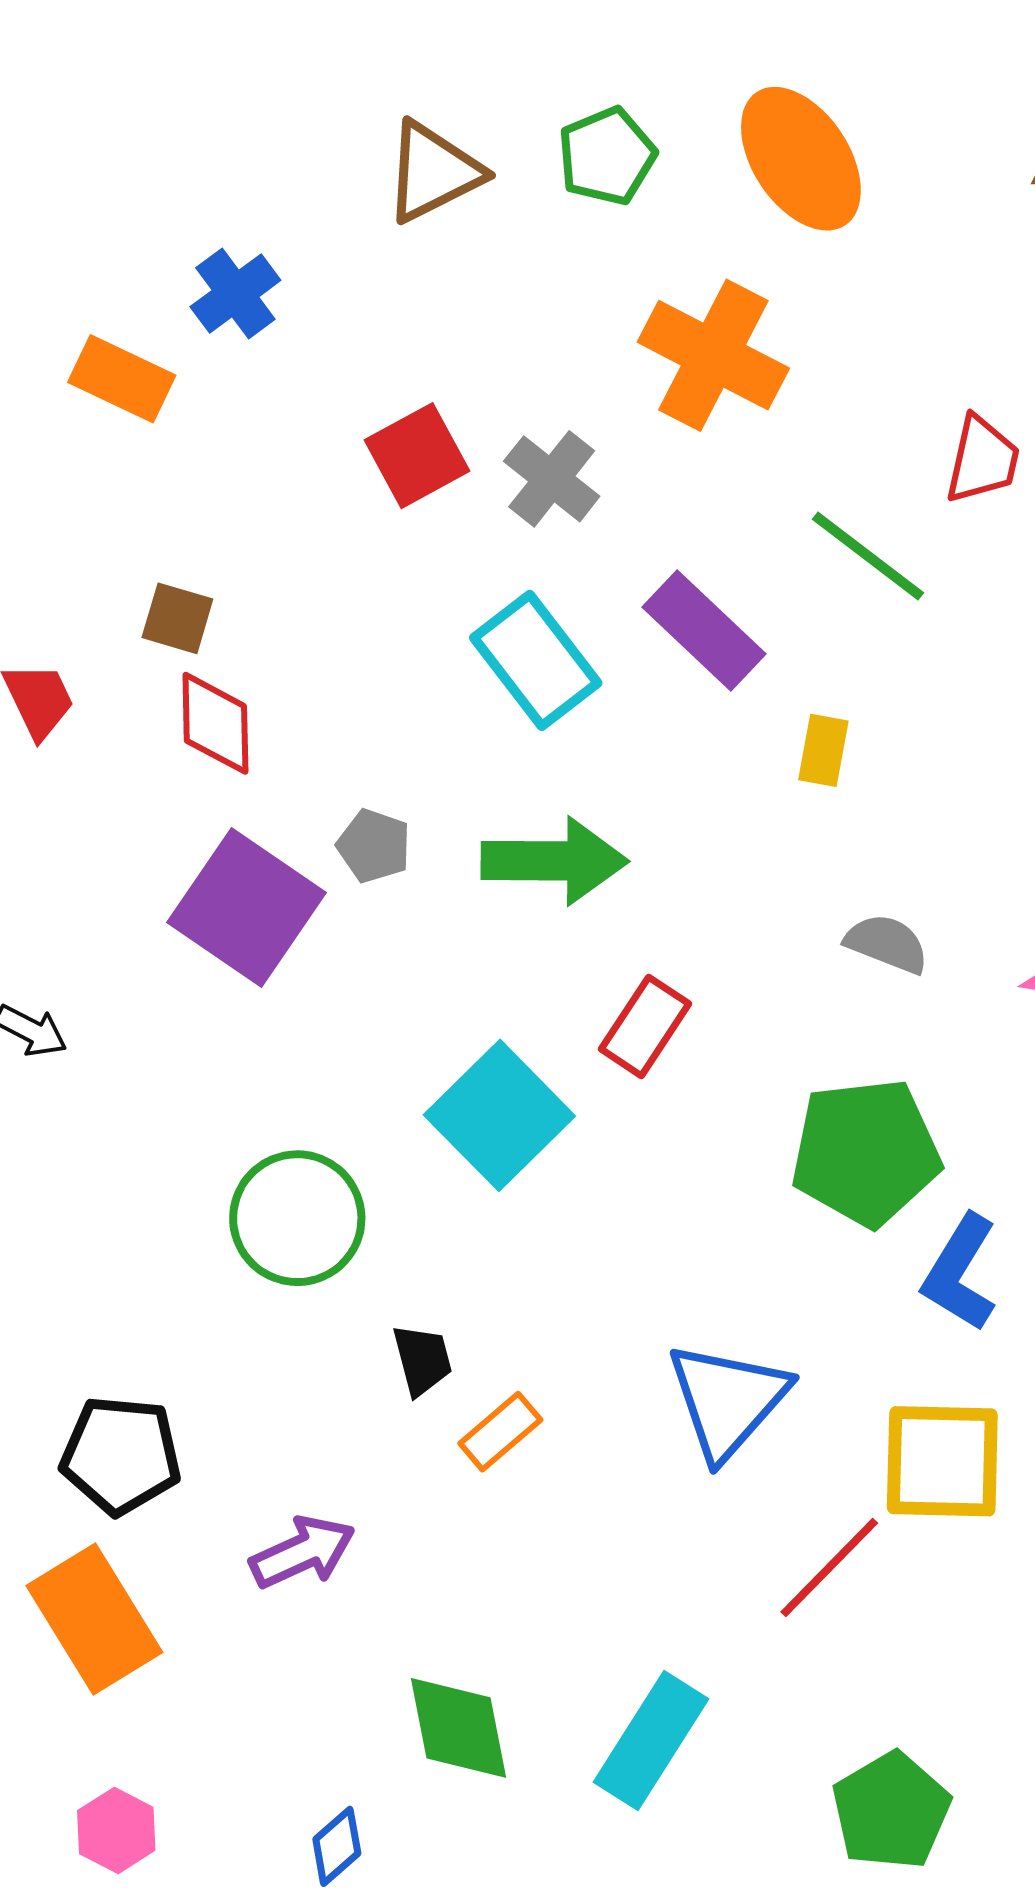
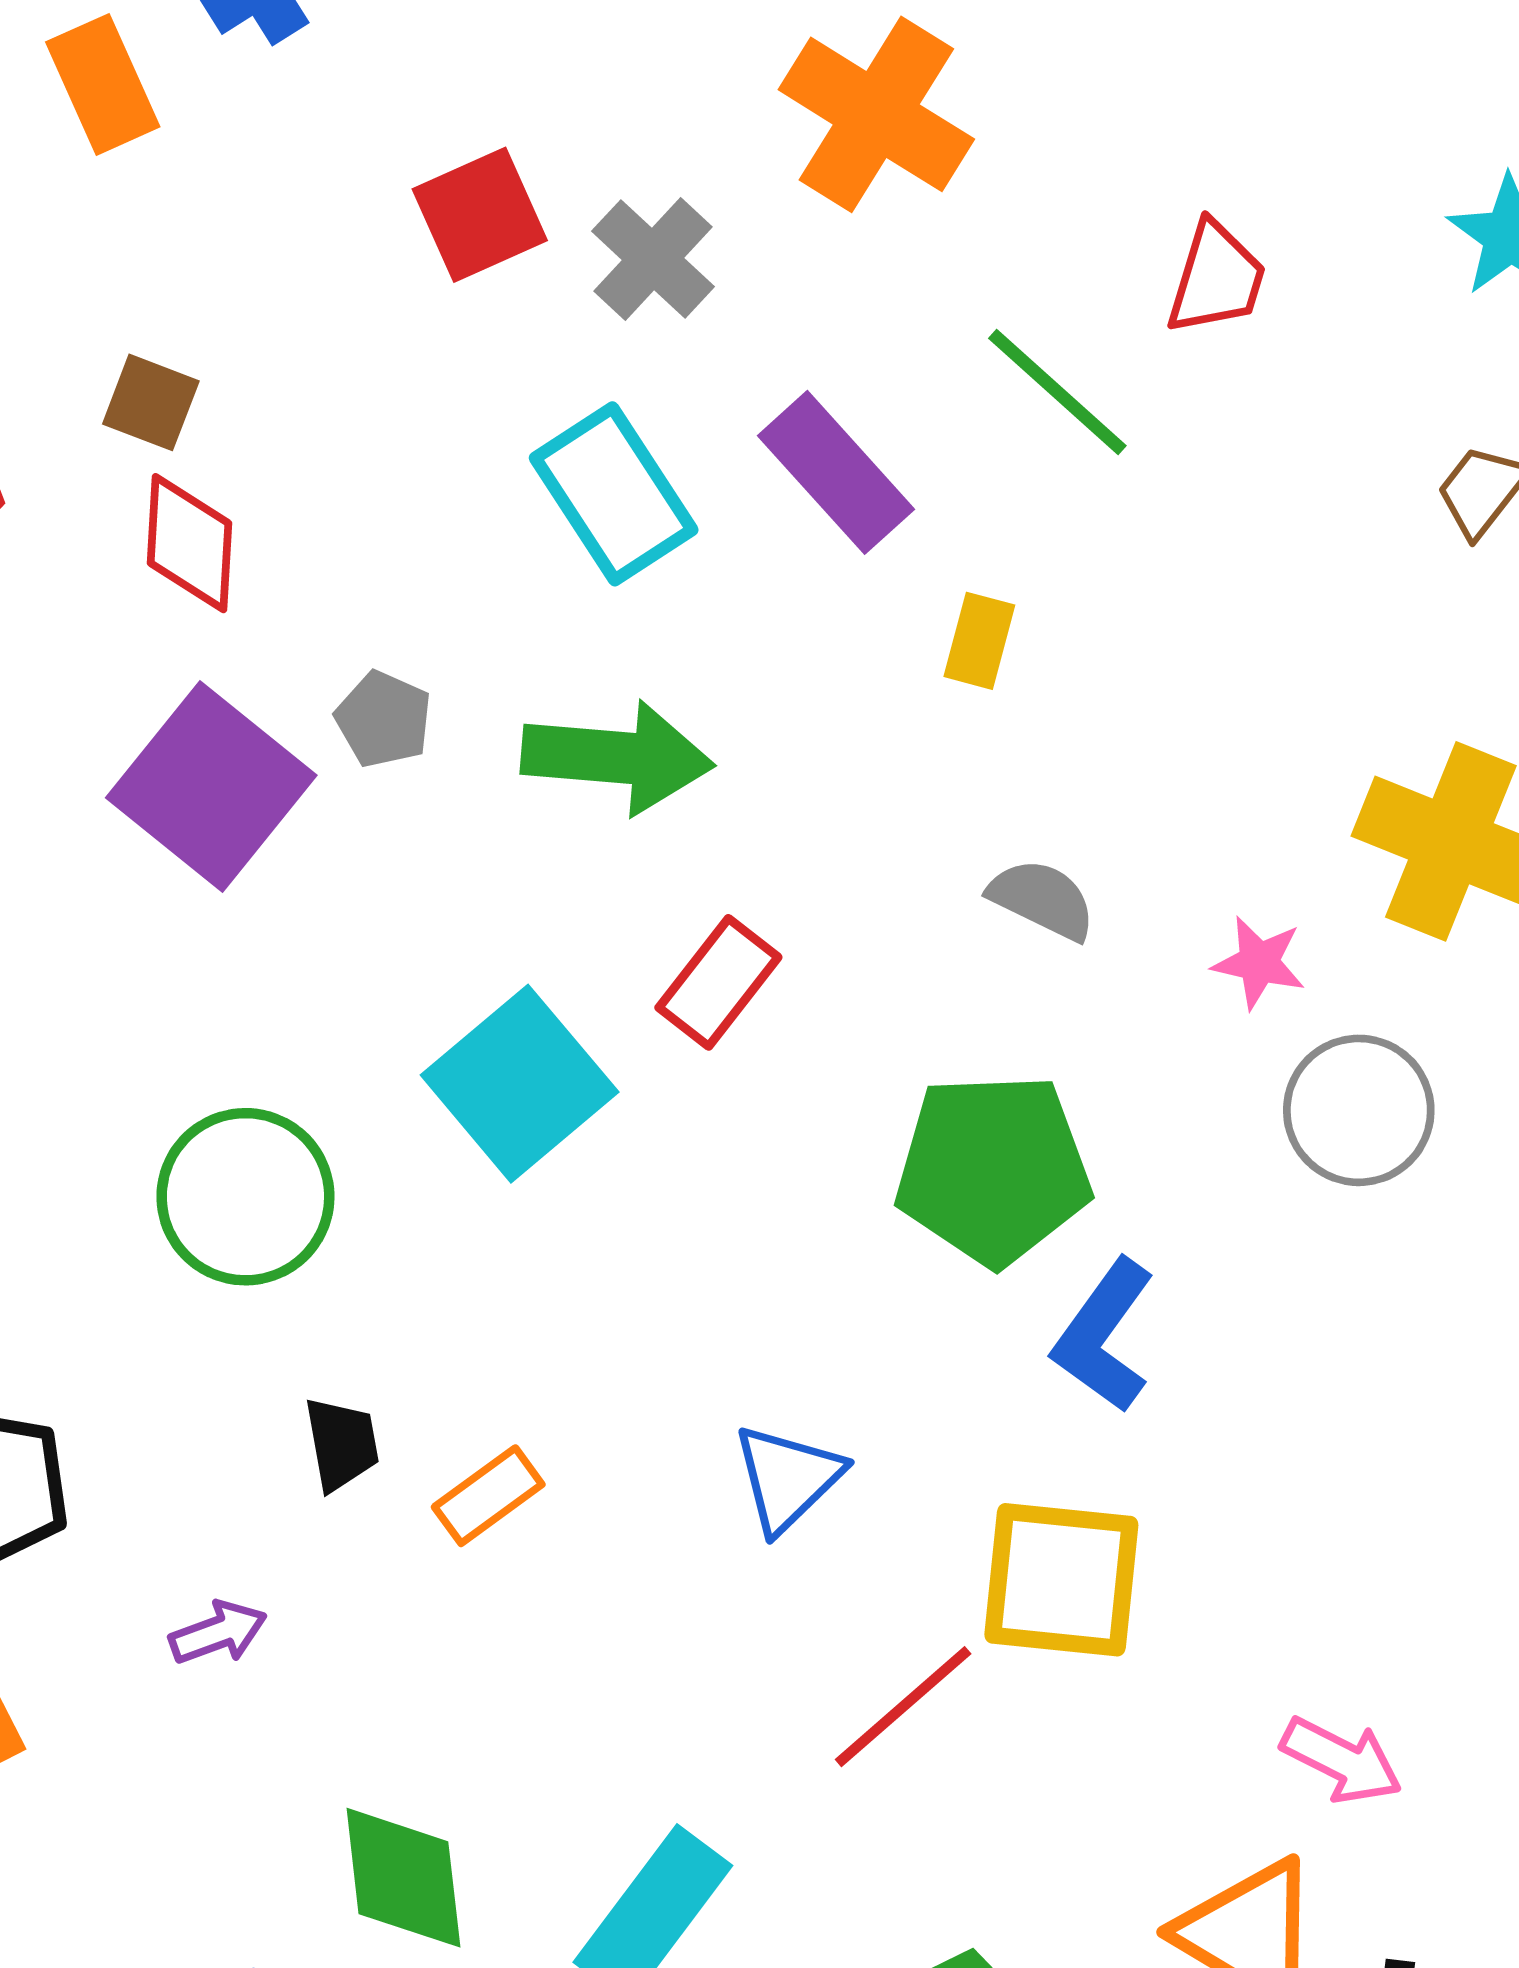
orange rectangle: (122, 379) -> (103, 84), turned 36
black trapezoid: (422, 1360) -> (342, 1444), moved
blue triangle: (728, 1400) -> (788, 1478), size x0.7
purple arrow: (303, 1552) -> (218, 1633), size x0.7

